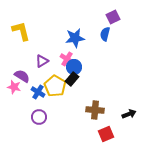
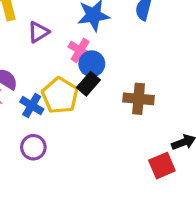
purple triangle: (42, 61) -> (38, 32), moved
brown cross: (95, 110) -> (139, 99), moved
red square: (106, 134) -> (162, 166), moved

